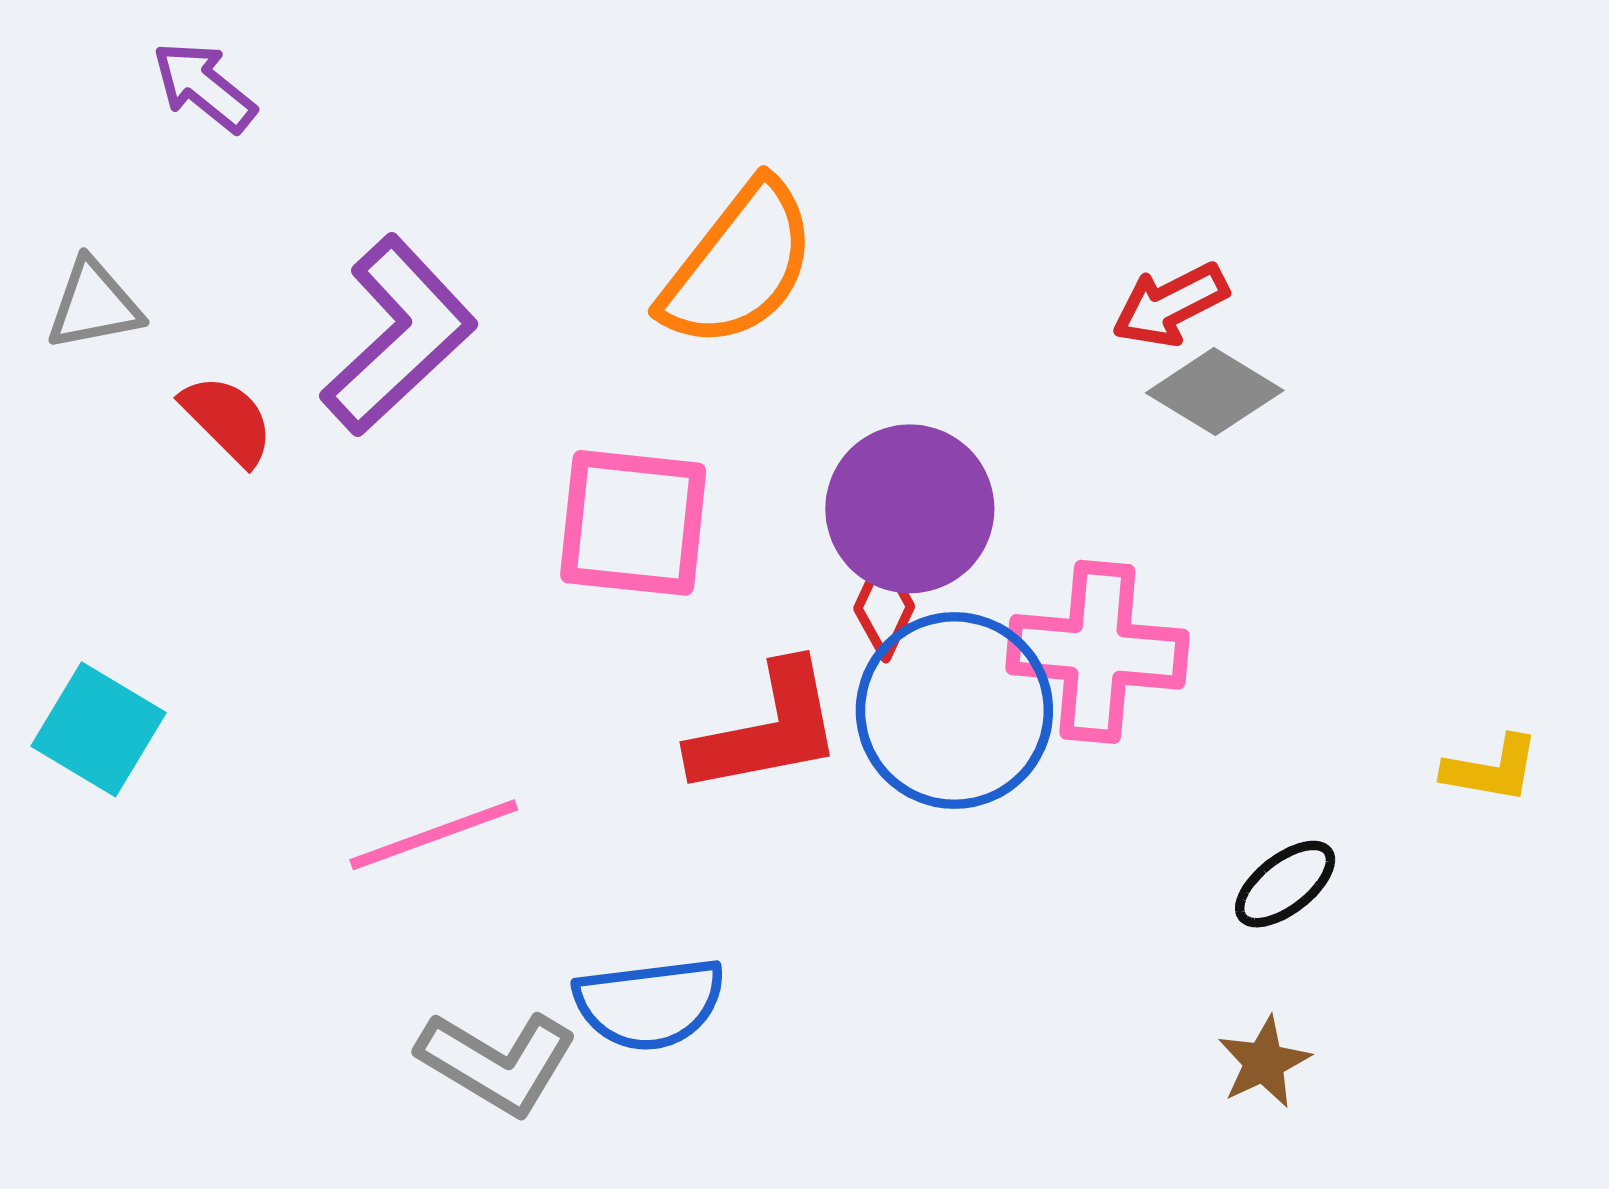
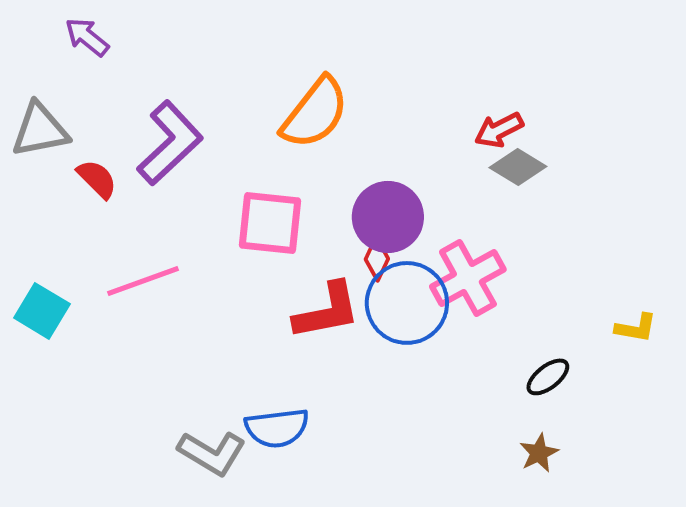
gray triangle: (94, 305) -> (40, 130), size x1.4
pink cross: (1097, 652) -> (468, 278), turned -34
pink line: (434, 835) -> (143, 281), moved

